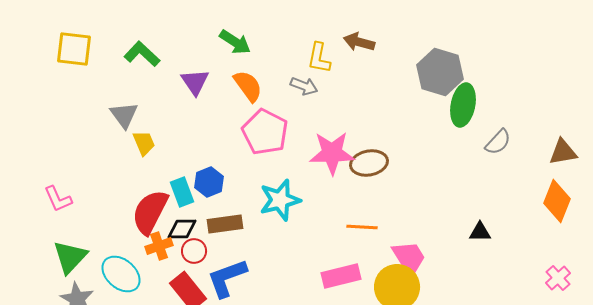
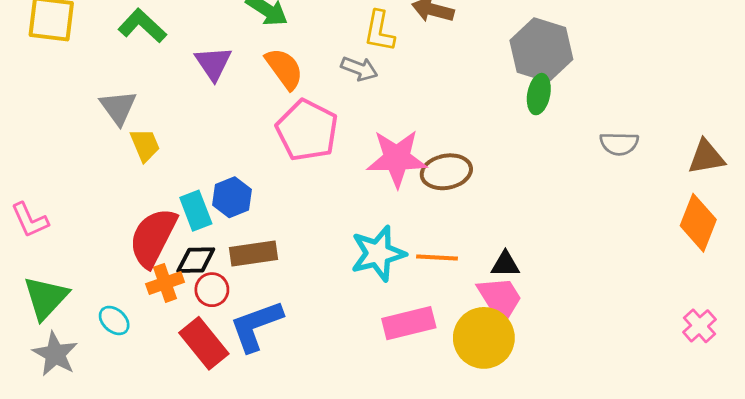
green ellipse: (463, 105) -> (539, 94), moved, size x0.7
gray semicircle: (498, 142) -> (619, 144), turned 48
cyan star: (280, 200) -> (378, 253), moved
black triangle: (480, 232) -> (505, 264), moved
cyan ellipse: (121, 274) -> (114, 320), size x0.6

